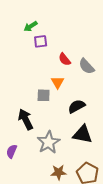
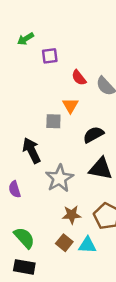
green arrow: (31, 26) -> (25, 39), moved
purple semicircle: (12, 151) -> (15, 189), turned -40

